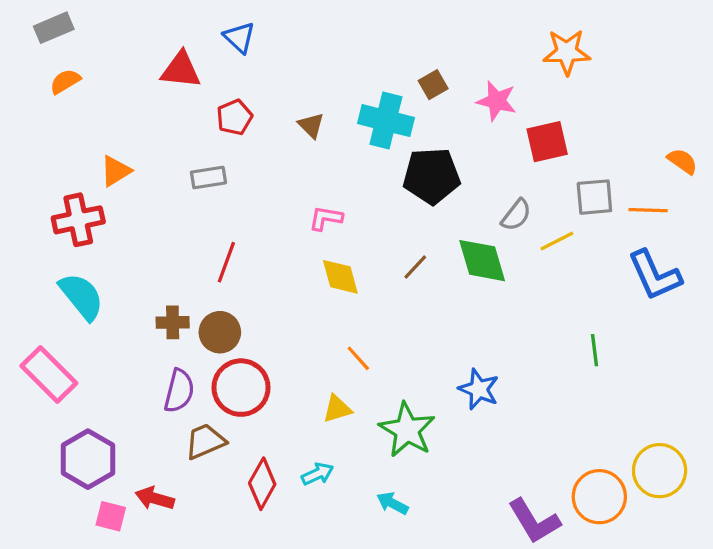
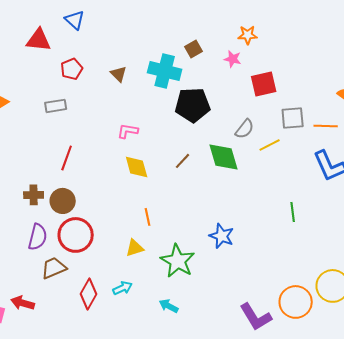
orange star: (567, 52) -> (248, 35), moved, size x0.7
pink star: (497, 101) -> (233, 59), size x0.7
orange line: (358, 358) -> (148, 217), turned 30

